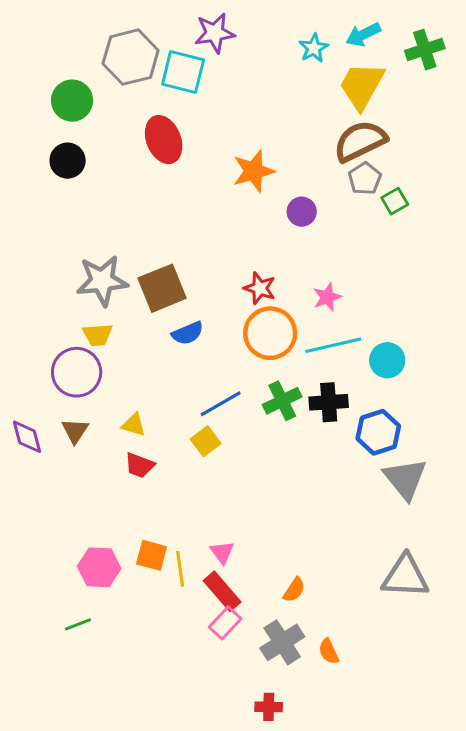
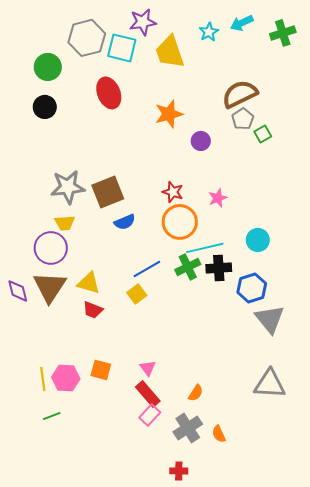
yellow trapezoid: (362, 86) -> (170, 52), moved, turned -48
cyan line: (333, 345) -> (205, 248), moved
yellow triangle: (134, 425) -> (89, 283), size x1.4
brown triangle: (75, 431) -> (50, 287), size x1.8
yellow line: (180, 569) -> (43, 379), moved

